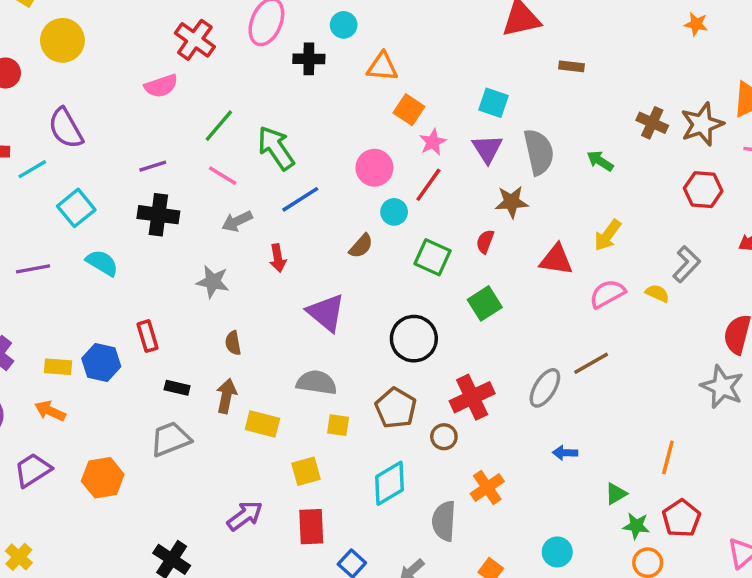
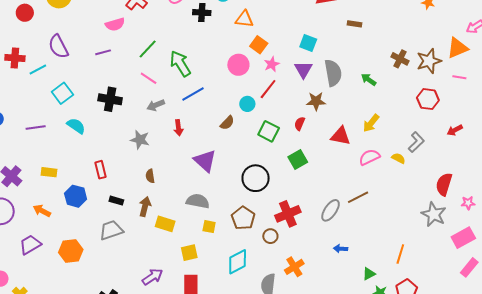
purple line: (153, 166) -> (103, 52), moved
pink circle: (374, 168) -> (238, 65), moved
blue hexagon: (101, 362) -> (76, 196), moved
yellow rectangle: (58, 367) -> (49, 172), moved

